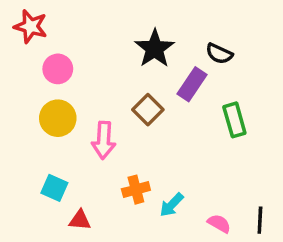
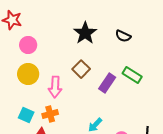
purple rectangle: (192, 84) -> (107, 83), moved
green rectangle: (234, 120) -> (132, 75), turned -42
orange cross: (136, 190) -> (50, 114), moved

